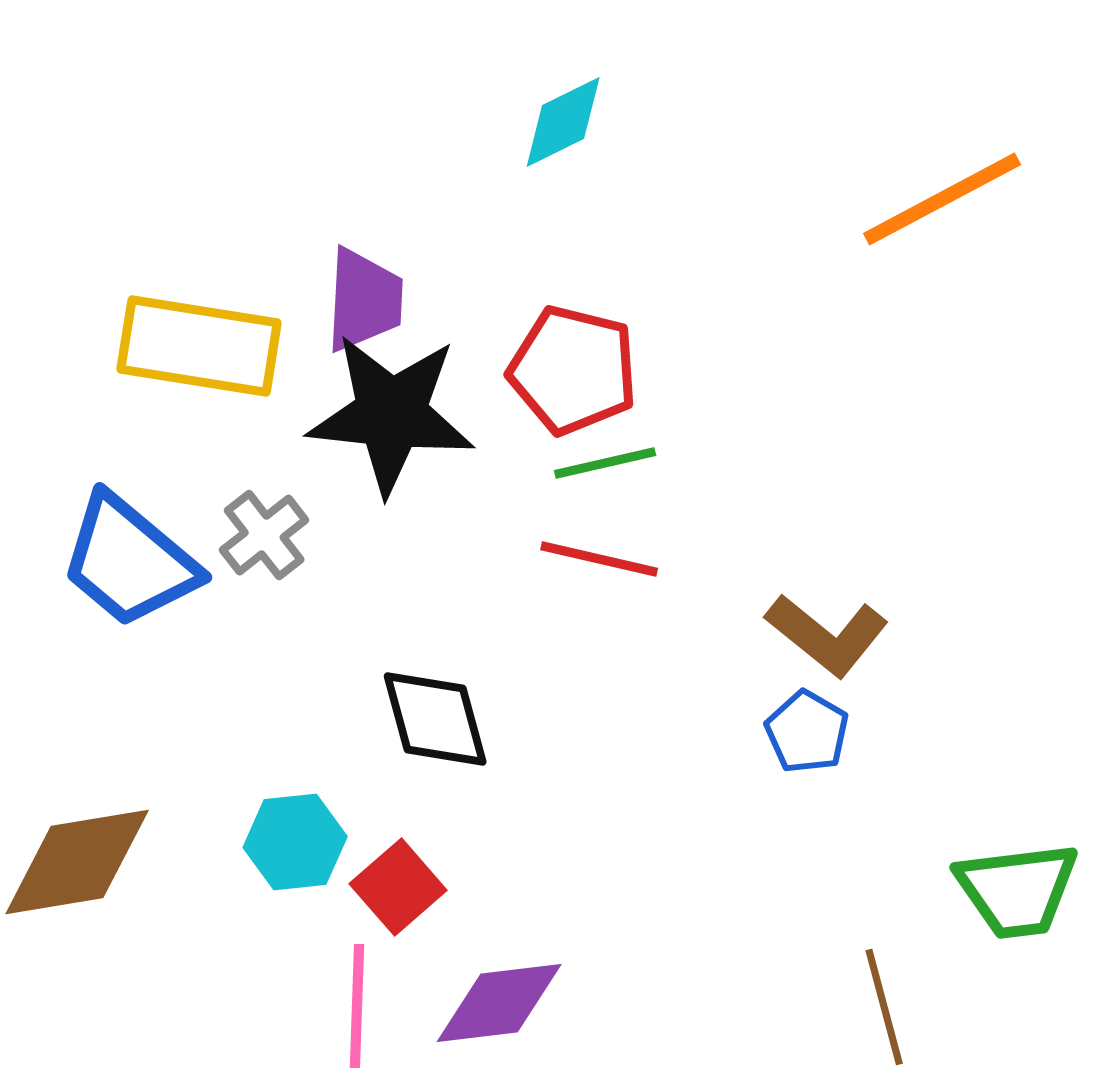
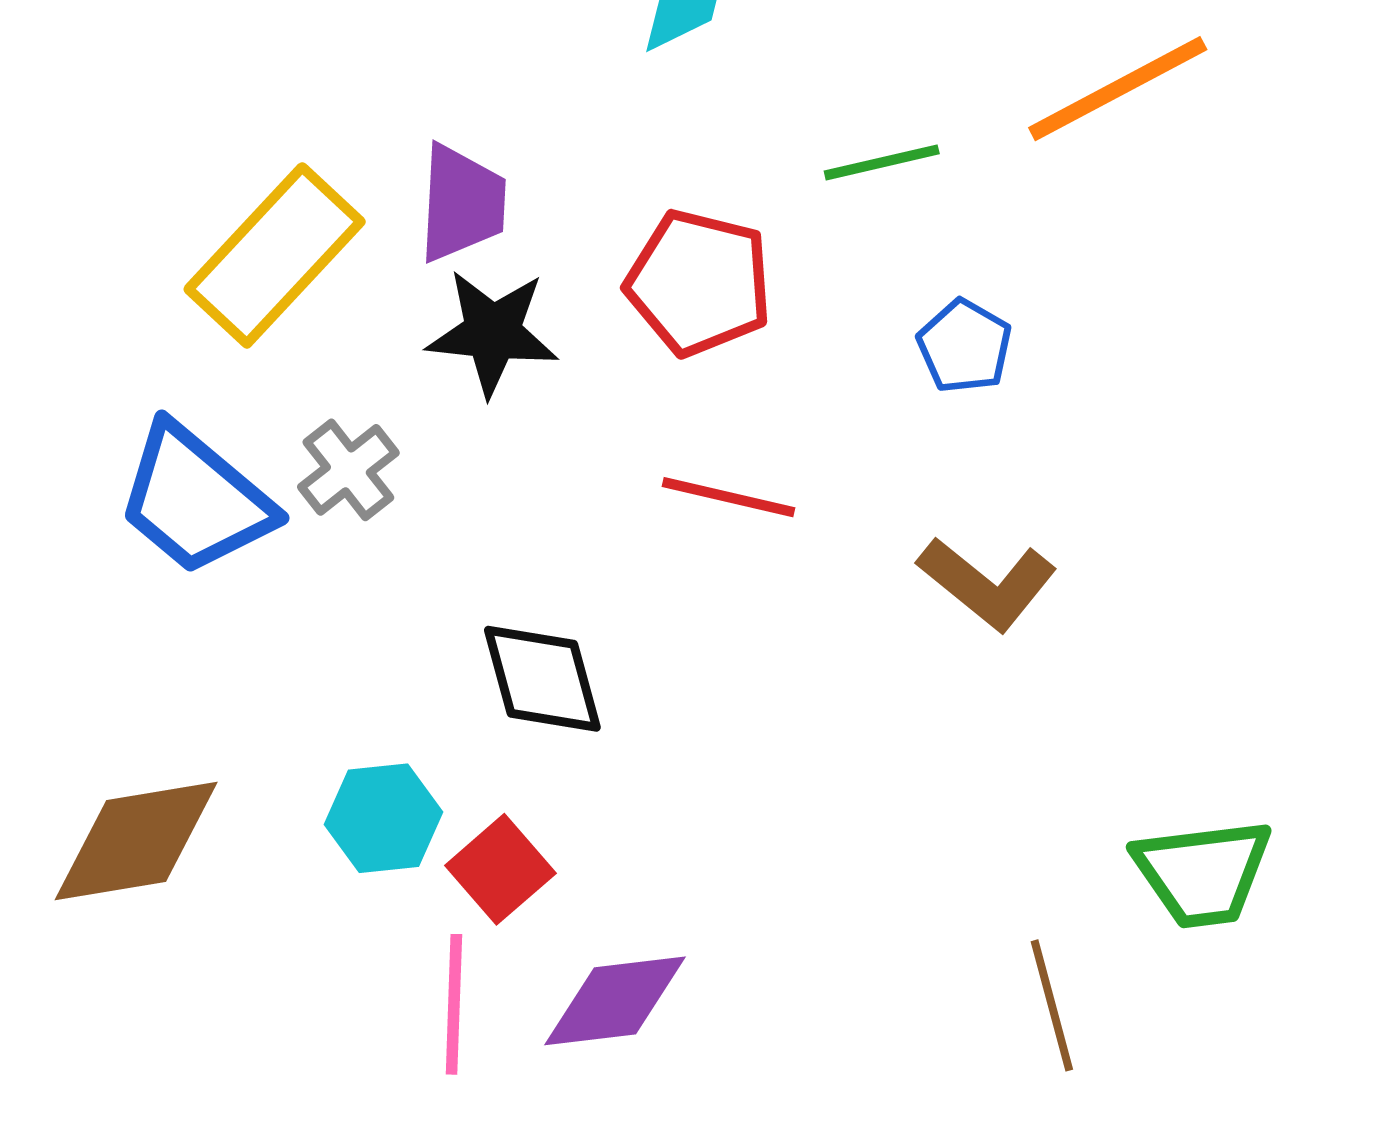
yellow rectangle: (199, 346) -> (275, 255), turned -56
black star: (391, 414) -> (492, 333), size x0.7
green line: (605, 463) -> (882, 162), moved
blue pentagon: (807, 732) -> (964, 346), moved

